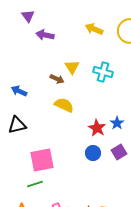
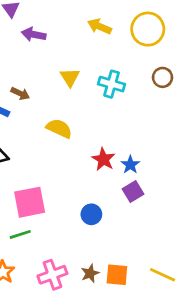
brown arrow: (57, 79) -> (20, 94), moved
blue star: (117, 123) -> (130, 165), moved
blue circle: (93, 153) -> (91, 214), moved

